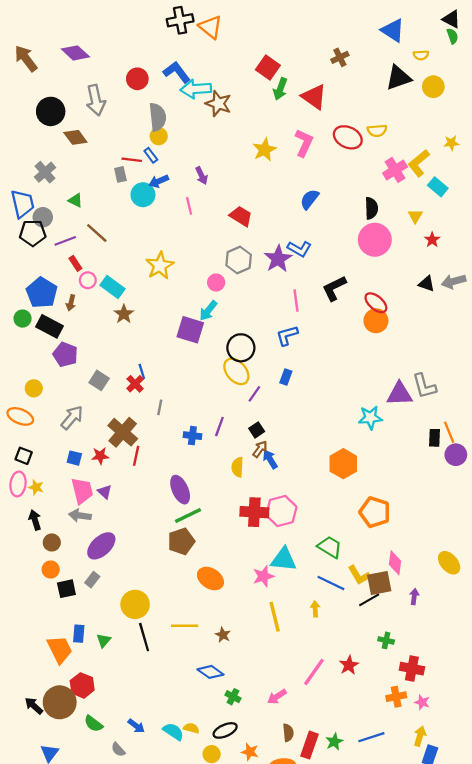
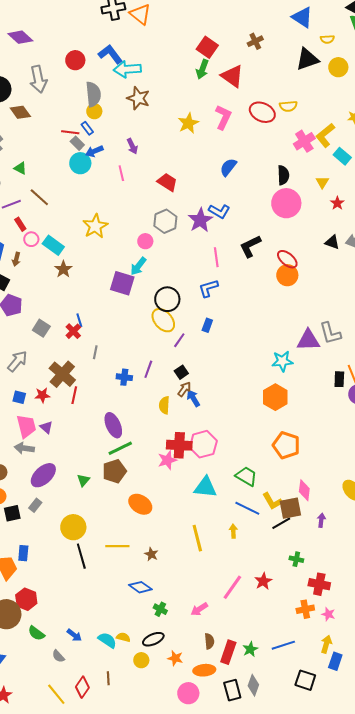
red square: (268, 68) -> (207, 47), moved
brown star: (218, 104) -> (138, 98), moved
gray rectangle: (120, 174) -> (77, 143), moved, turned -32
orange hexagon: (343, 464) -> (275, 397), moved
pink star: (263, 576) -> (167, 460), moved
green triangle: (104, 640) -> (83, 480), moved

